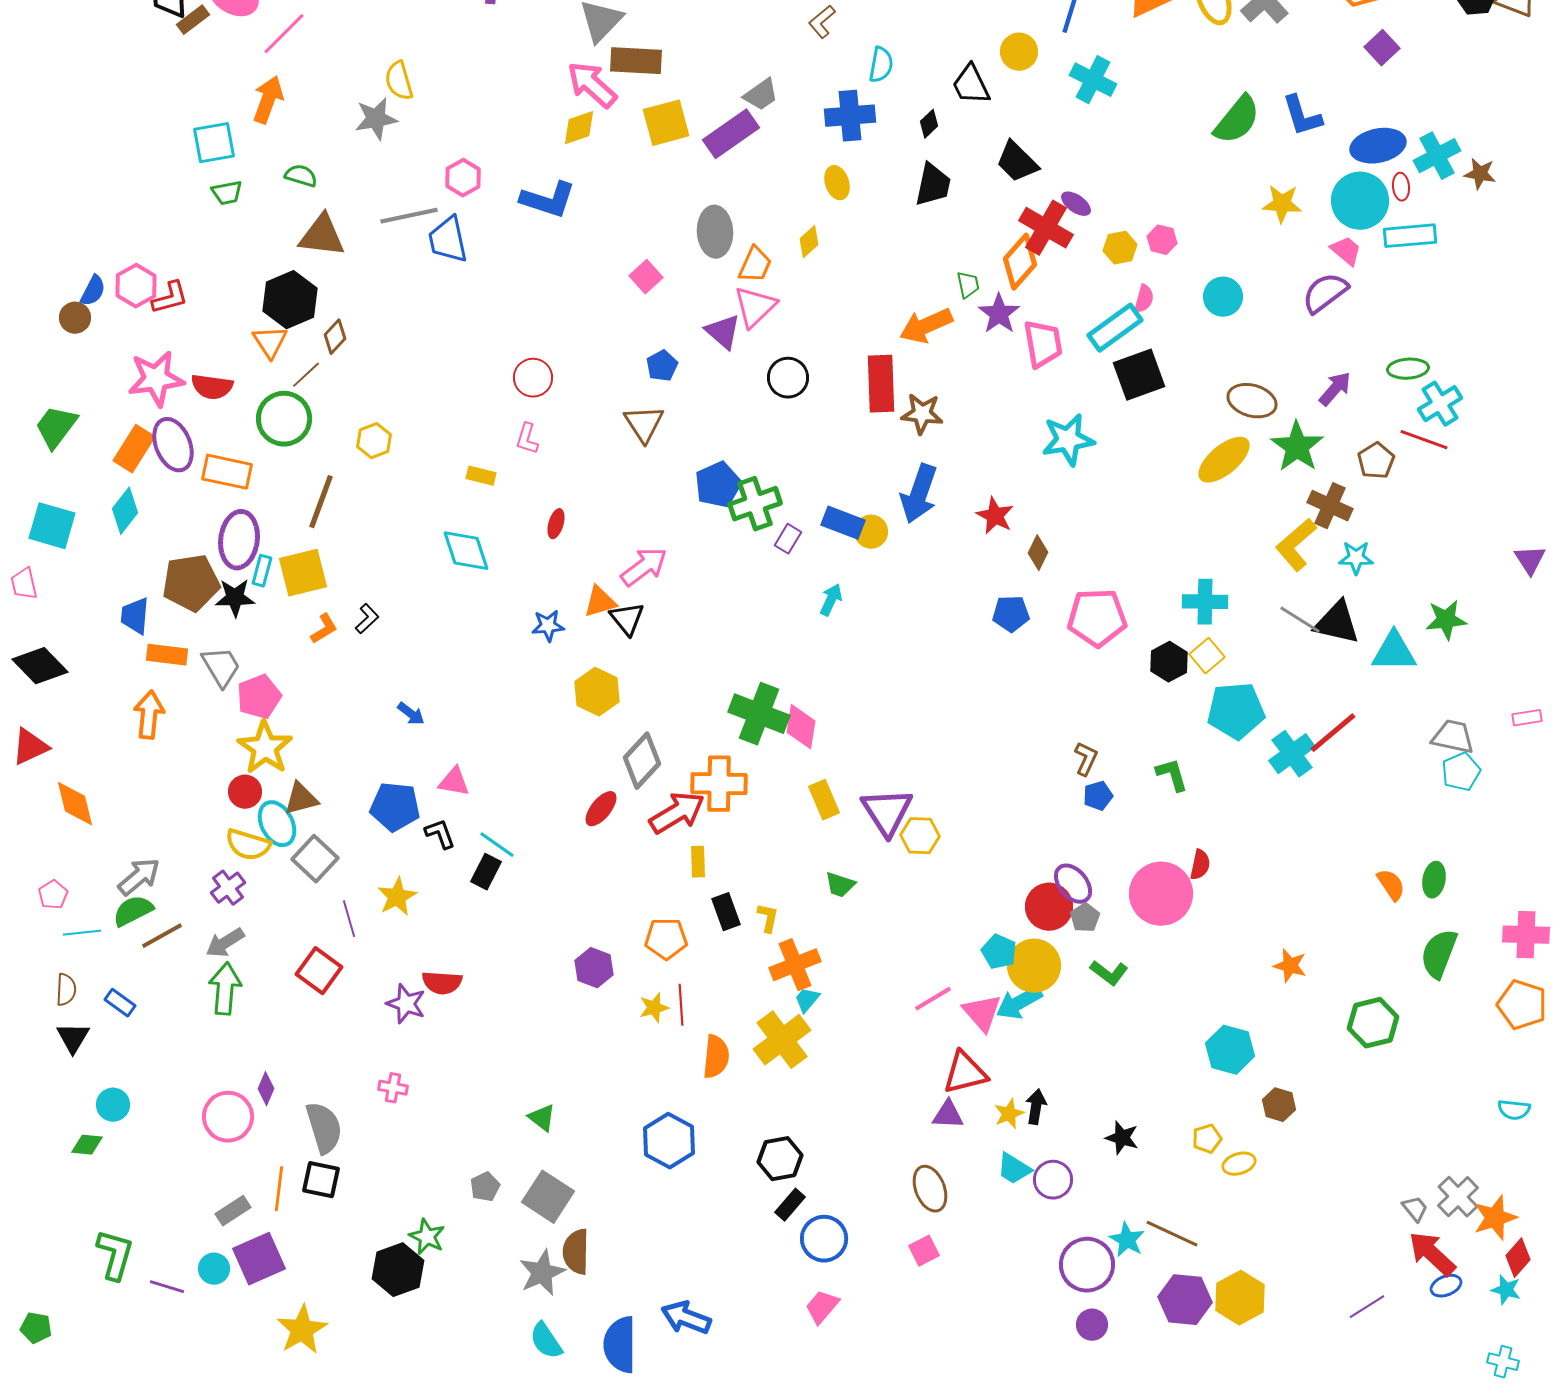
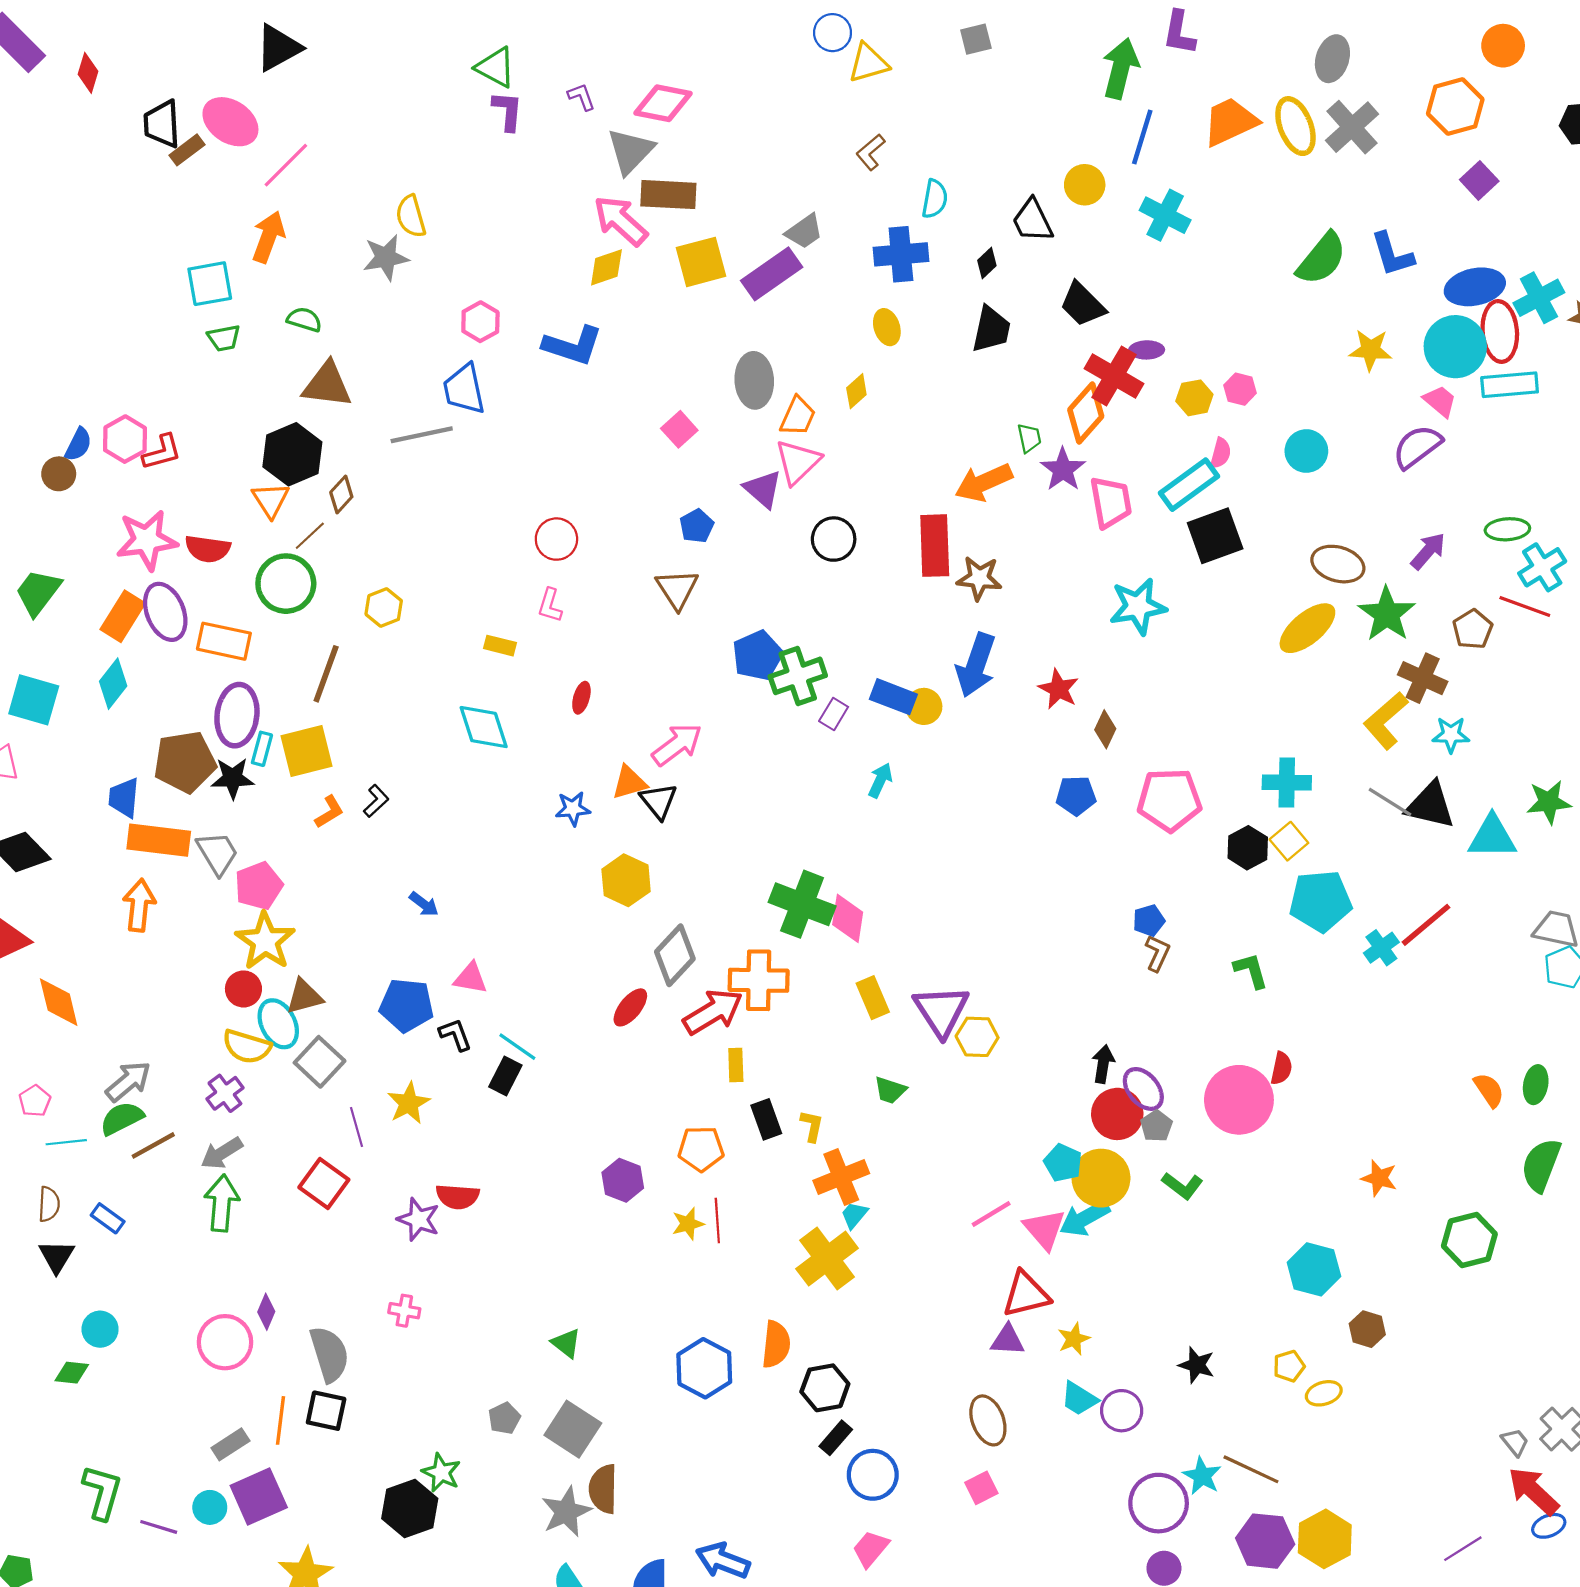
red ellipse: (1401, 187) -> (1500, 331), size x2.0
purple ellipse: (1076, 204) -> (1147, 350), turned -36
gray line: (409, 216) -> (422, 435), moved
orange rectangle: (167, 655) -> (159, 840), size x1.4
cyan cross: (1292, 754) -> (1381, 948), size x0.7
blue pentagon: (1098, 796) -> (1149, 921), moved
orange semicircle: (716, 1057) -> (776, 1344), moved
black arrow: (1036, 1107) -> (1103, 1064), moved

